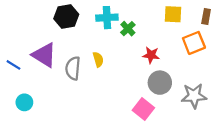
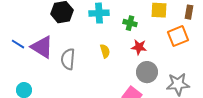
green cross: (128, 29) -> (130, 23), moved, turned -32
yellow semicircle: (98, 59) -> (105, 51), moved
blue line: (13, 65) -> (18, 44), moved

